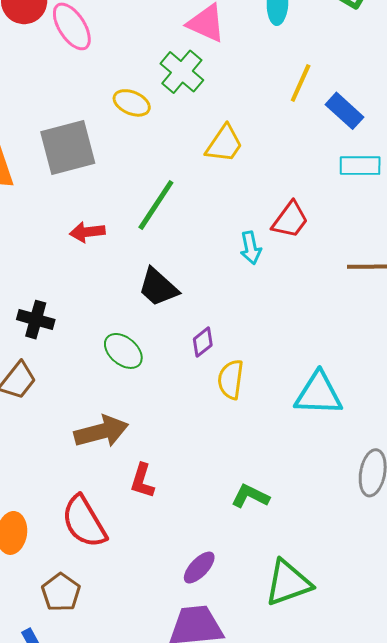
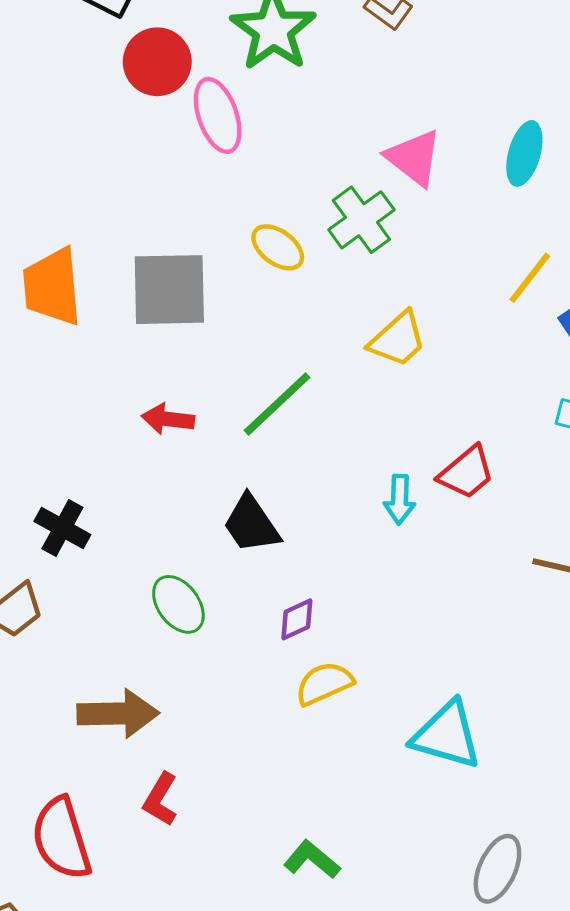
yellow semicircle: (231, 379) -> (324, 683), turned 45

